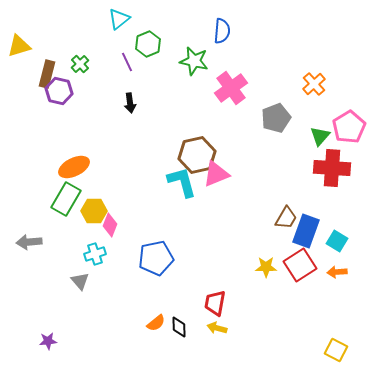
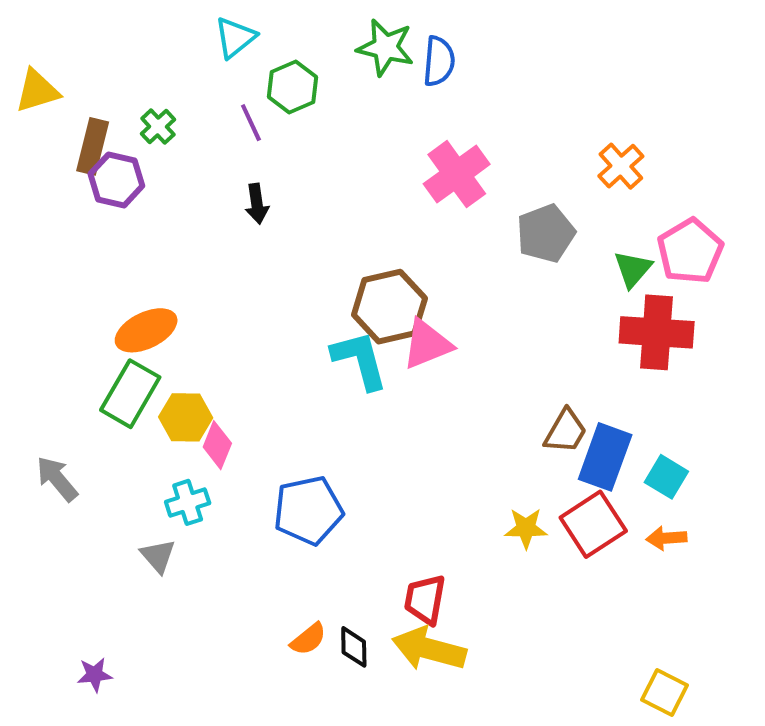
green star: (194, 61) -> (385, 47), moved
gray arrow: (29, 242) -> (57, 479), turned 55
yellow arrow: (217, 328) -> (429, 649), size x1.8

